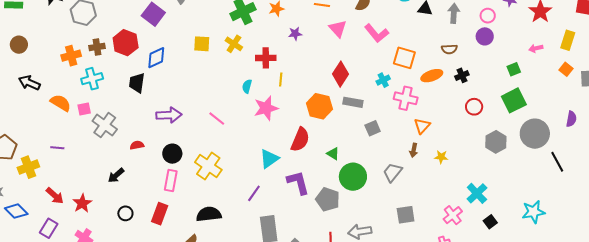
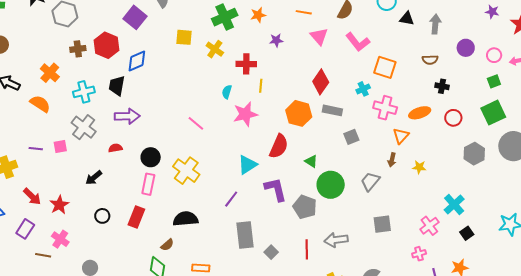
pink circle: (488, 16) -> (494, 55), moved
yellow square: (202, 44) -> (184, 37), moved
orange cross: (71, 56) -> (50, 73), moved, turned -36
black cross: (462, 75) -> (442, 86), turned 32
orange ellipse: (432, 76) -> (420, 113), moved
cyan cross: (92, 79) -> (84, 92), moved
pink square: (84, 109) -> (60, 146), moved
purple arrow: (169, 115) -> (127, 116), moved

